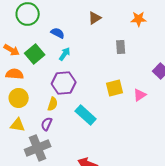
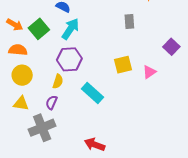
cyan arrow: (65, 54) -> (70, 29), size x1.5

